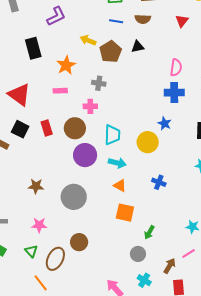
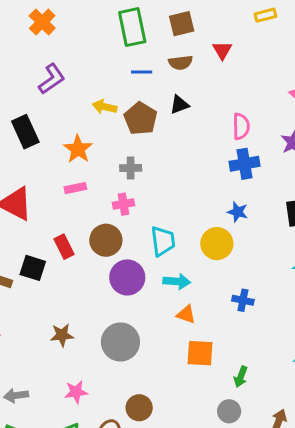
red triangle: (182, 21) -> (222, 50), moved
black square: (20, 129) -> (33, 268), moved

